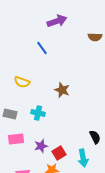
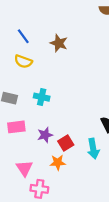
blue line: (42, 48) -> (23, 36), moved
brown star: (62, 90) -> (59, 43), moved

